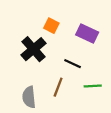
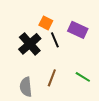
black line: (73, 64) -> (55, 40), moved, turned 42
green line: (93, 86) -> (83, 77), turned 35

